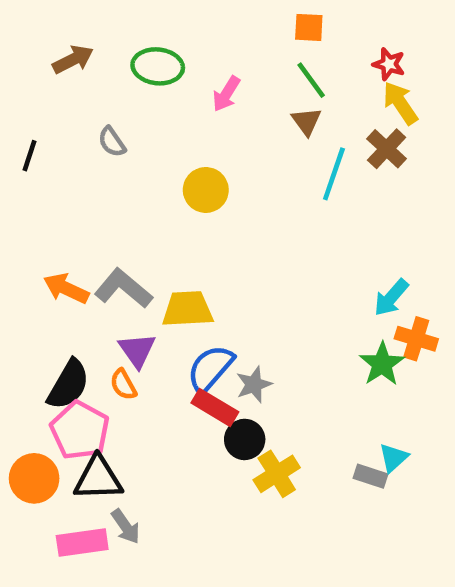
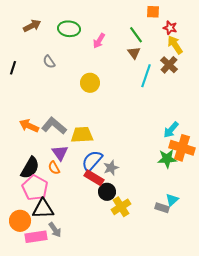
orange square: (309, 27) -> (153, 12), moved
orange cross: (416, 339) -> (182, 148), size x1.4
green star: (382, 364) -> (167, 159), turned 30
orange circle: (34, 478) -> (20, 221), moved

